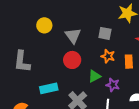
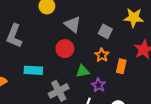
gray triangle: (73, 36) -> (73, 24), turned -30

